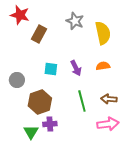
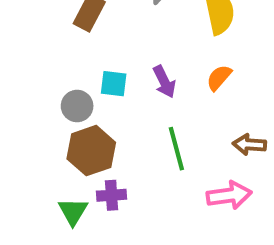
orange semicircle: (103, 66) -> (219, 78), turned -40
gray circle: (17, 80) -> (77, 106), moved
brown arrow: (109, 99) -> (249, 145), moved

